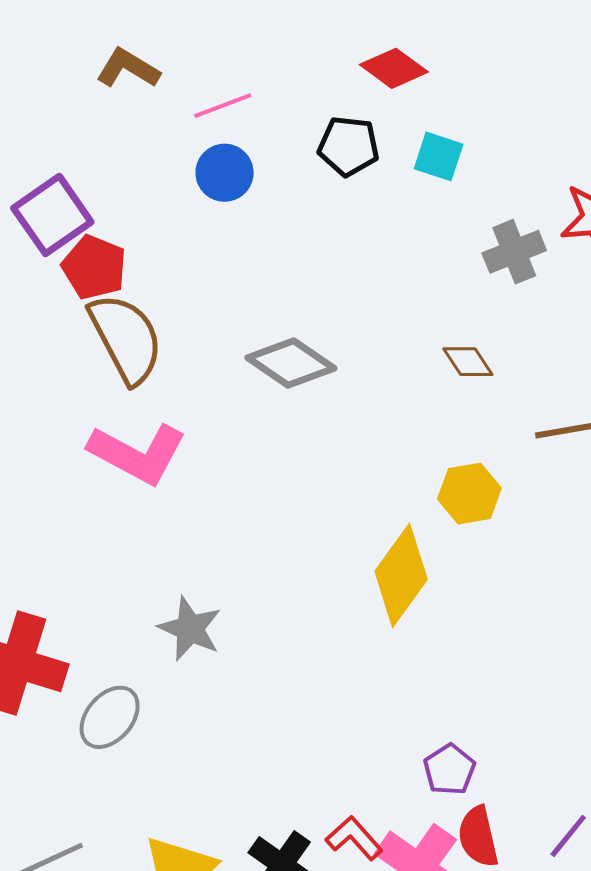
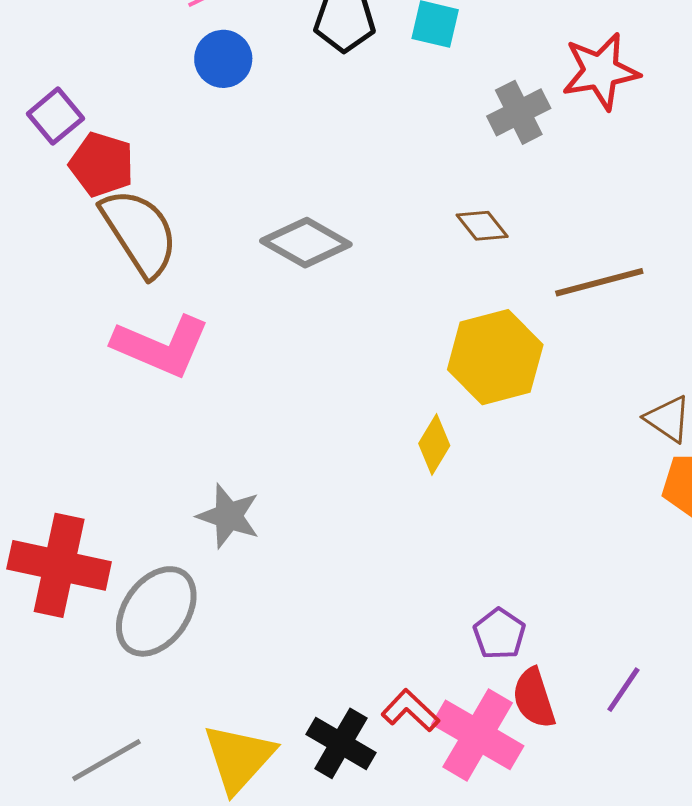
purple square: (52, 215) -> (55, 116), size x0.7
yellow hexagon: (469, 494) -> (495, 357), size x1.5
yellow diamond: (401, 575) -> (434, 445), size x0.6
gray ellipse: (110, 717) -> (156, 611), size x1.4

